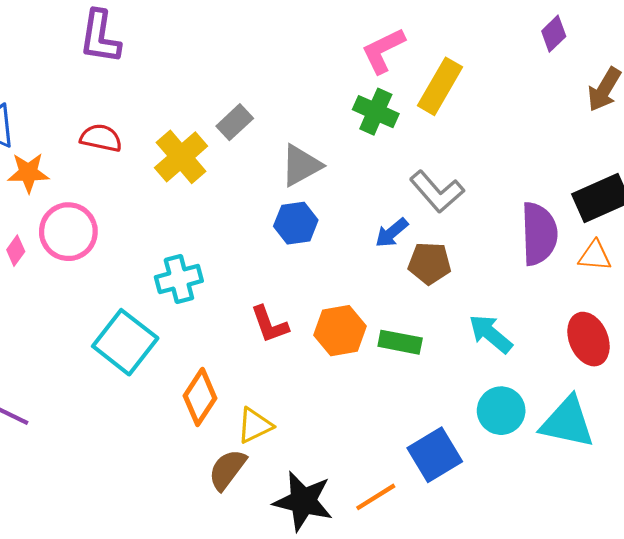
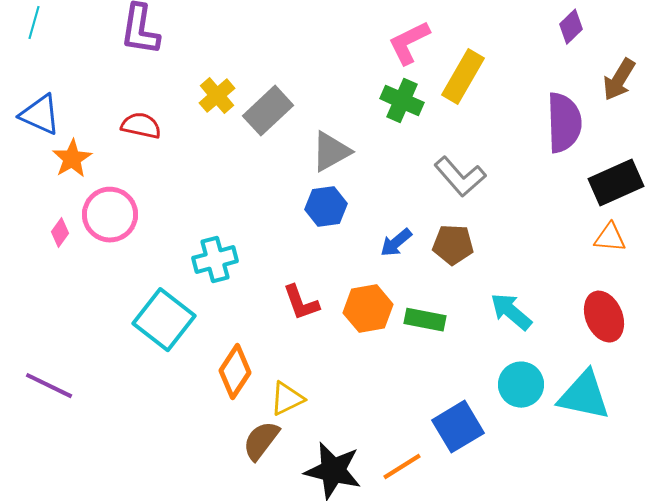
gray rectangle: (235, 122) -> (268, 111), size x1.4
yellow cross: (181, 157) -> (217, 96), moved, size x0.7
orange star: (28, 173) -> (72, 159), turned -30
blue arrow: (392, 233) -> (396, 243), moved
purple semicircle: (539, 234) -> (564, 123), moved

